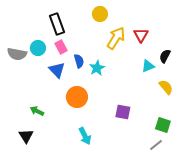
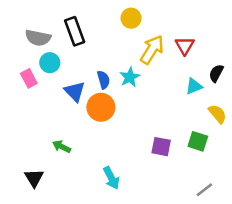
pink rectangle: (61, 47) -> (29, 78), moved
gray semicircle: (17, 54) -> (38, 38), moved
cyan star: (97, 68) -> (130, 77), moved
orange circle: (77, 97) -> (101, 107), moved
green arrow: (37, 111) -> (62, 147), moved
green square: (163, 125) -> (198, 141), moved

